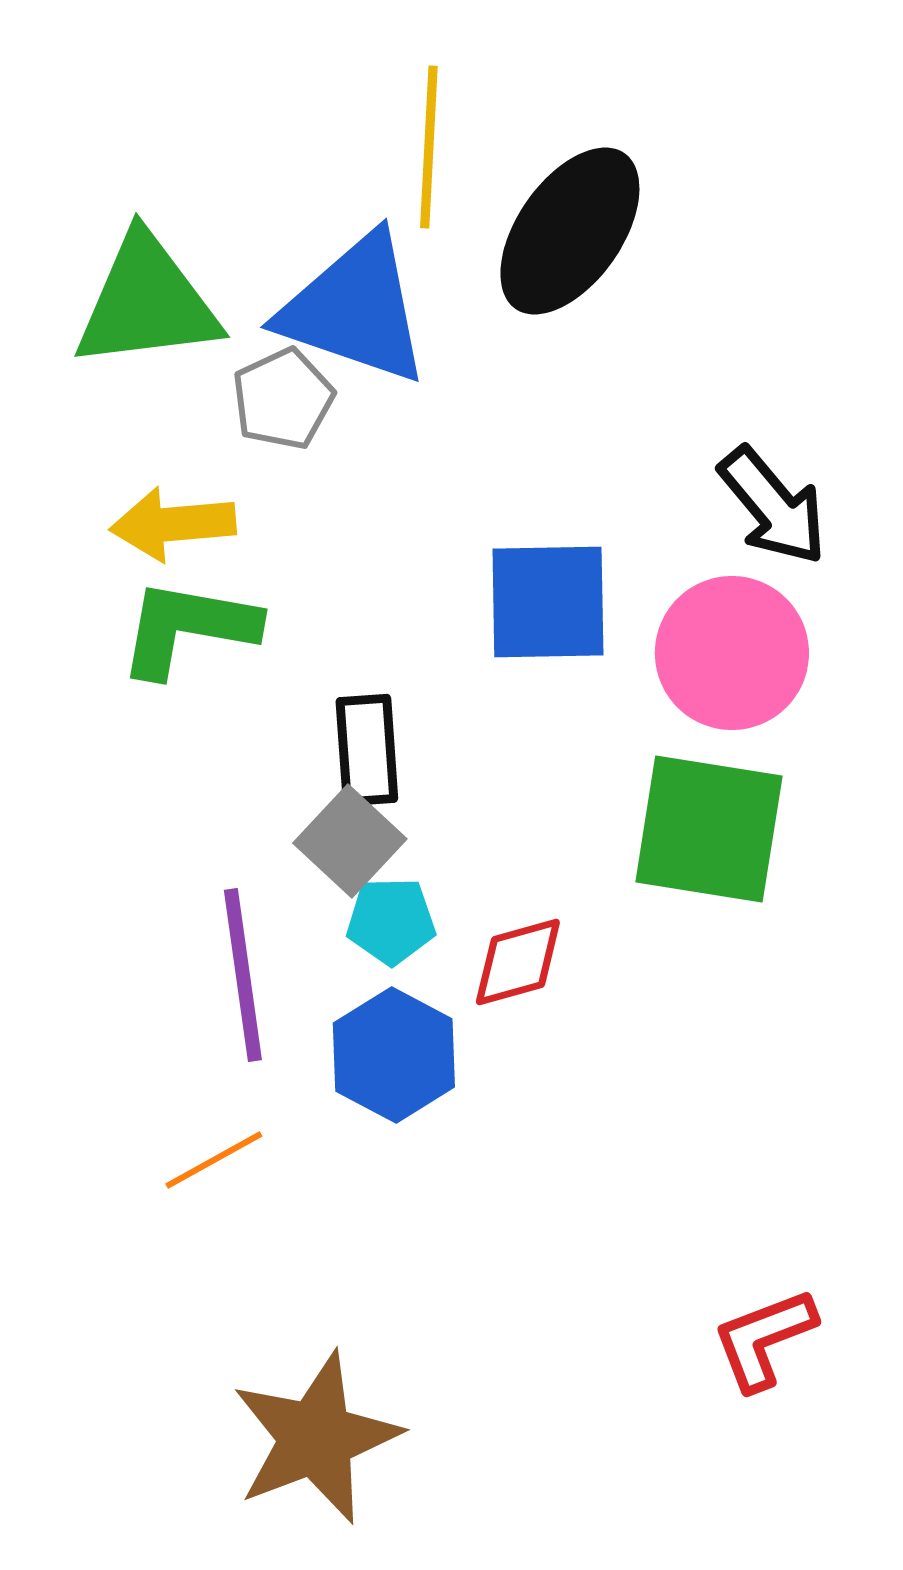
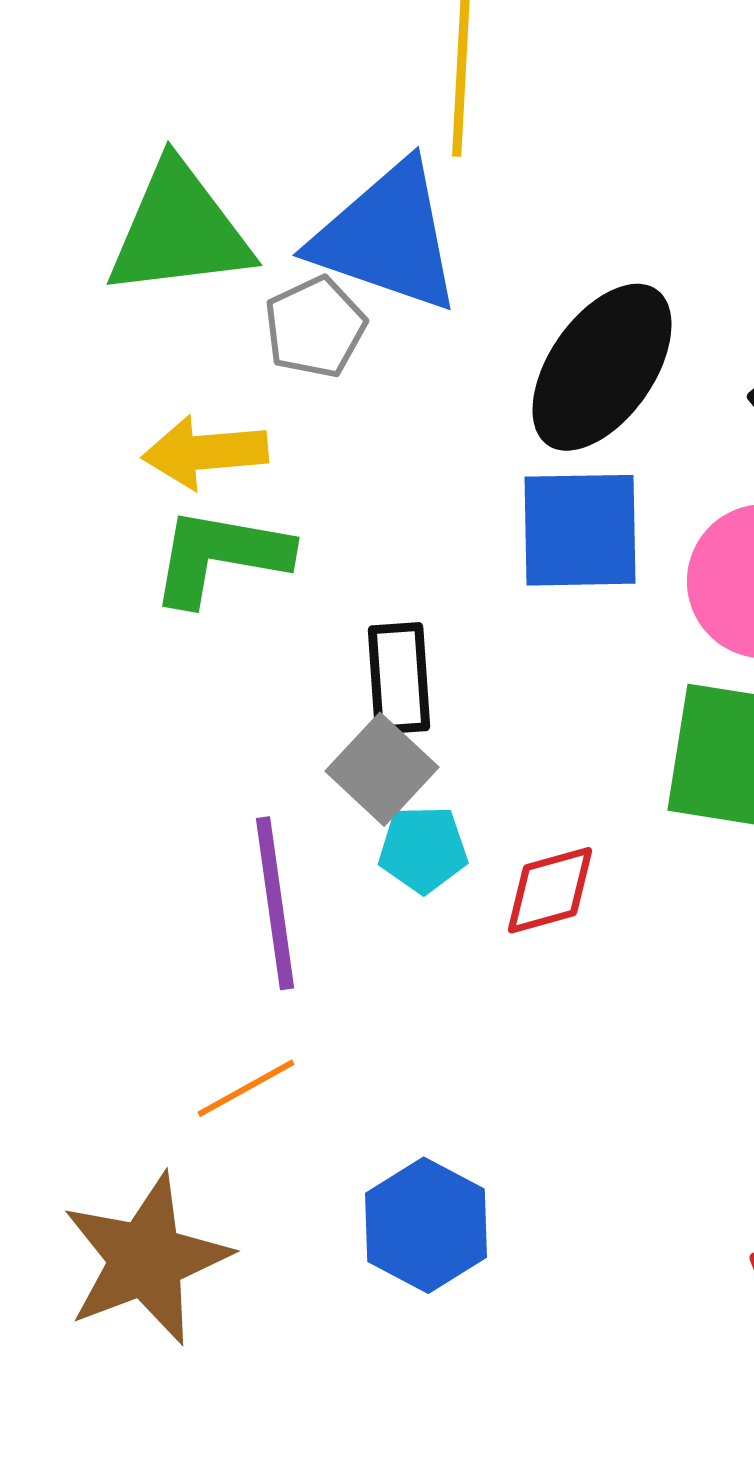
black ellipse: (570, 231) -> (602, 367), moved
blue hexagon: (394, 1055) -> (426, 1225), moved
brown star: (316, 1438) -> (146, 1259), moved

